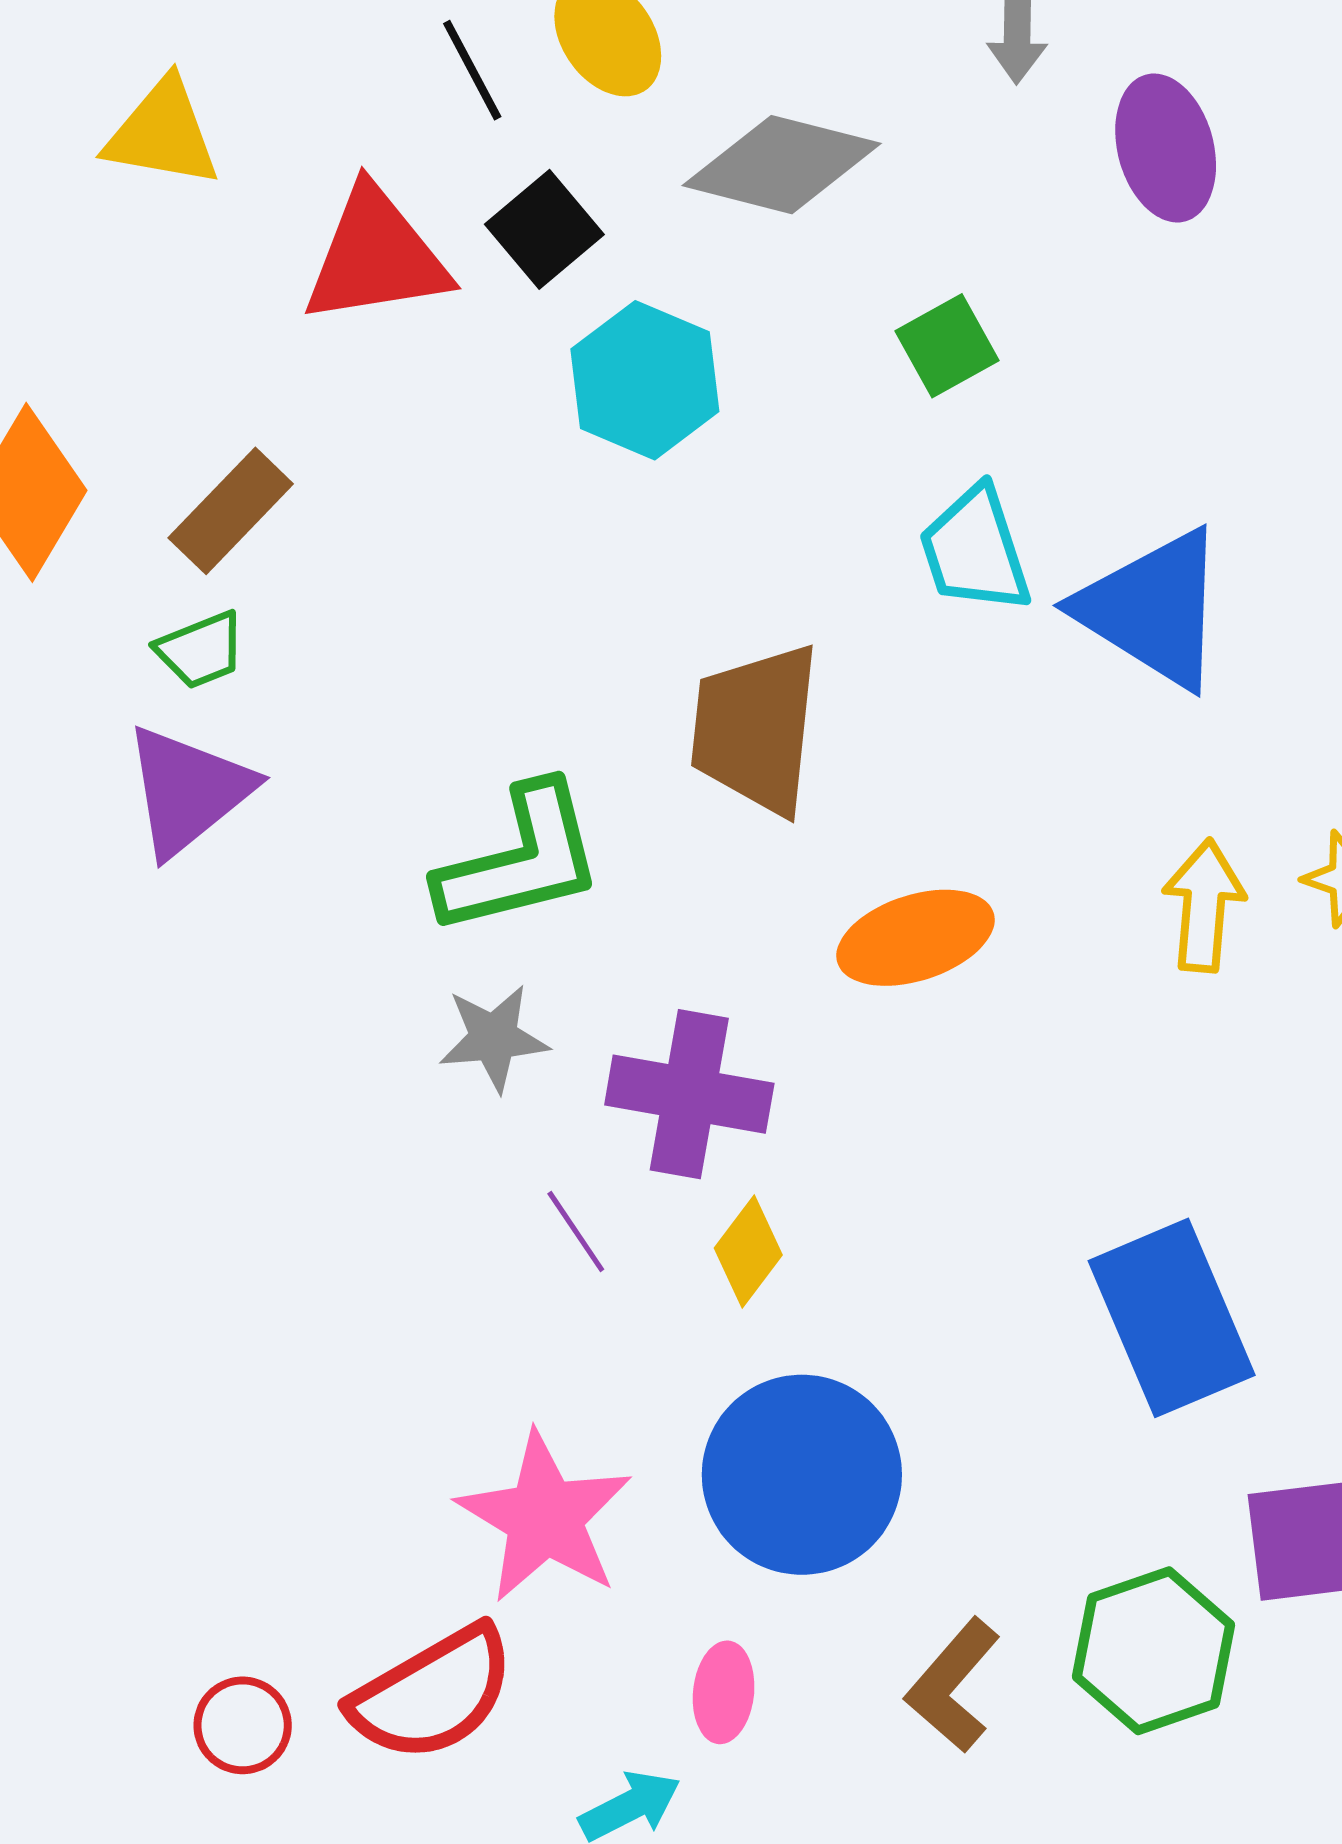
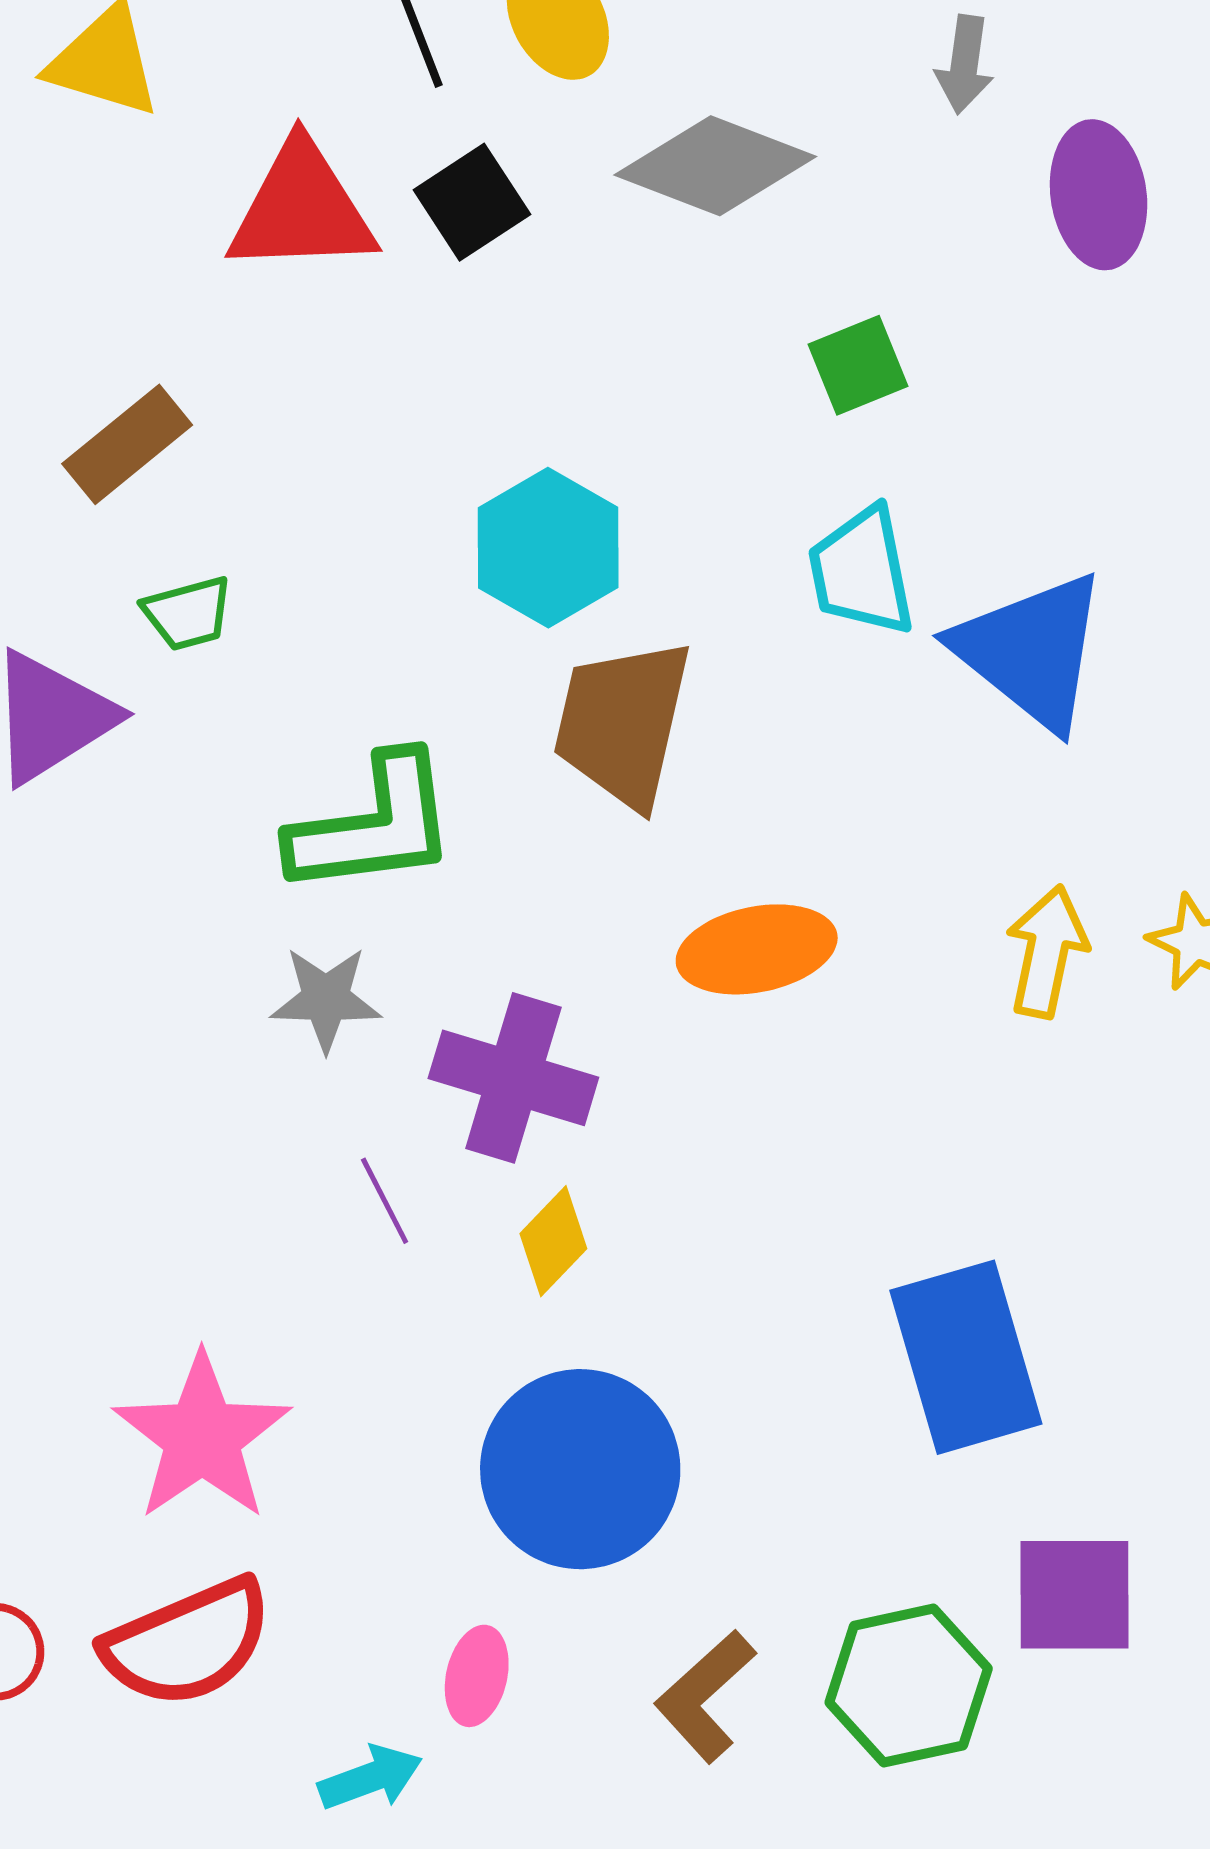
cyan hexagon: (645, 380) -> (548, 548), moved
green trapezoid: (201, 650) -> (188, 613), moved
pink star: (545, 1517) -> (202, 1437), moved

